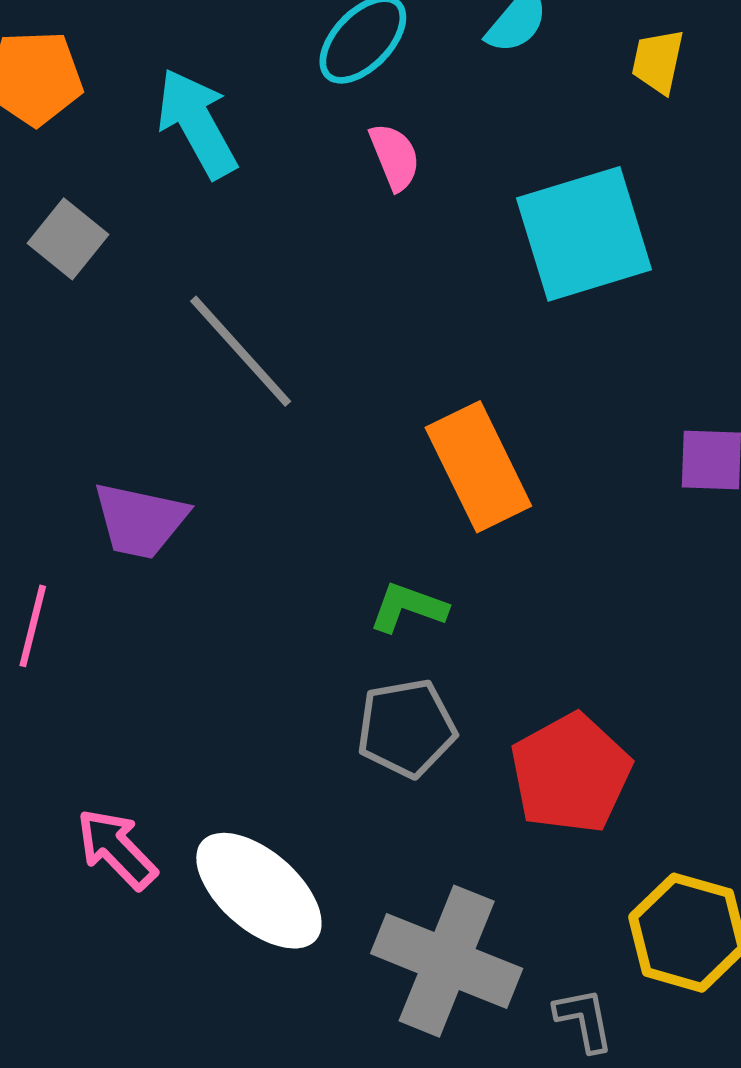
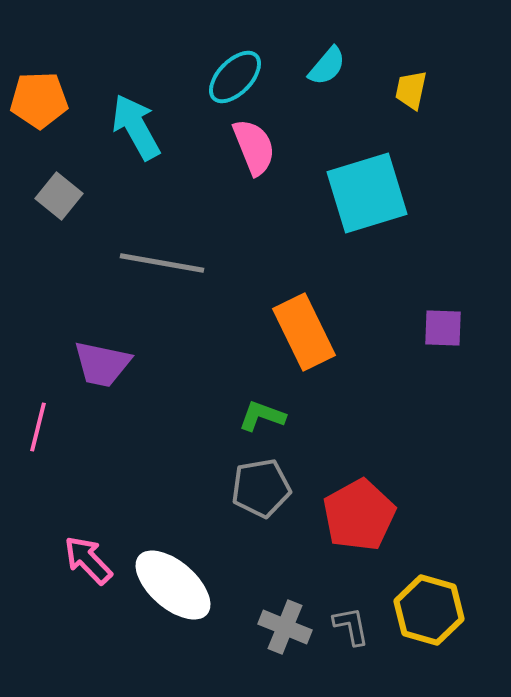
pink semicircle: (395, 157) -> (254, 147), size x1.4
gray line: (241, 351) -> (162, 263), turned -38
gray cross: (447, 961) -> (285, 627), size x0.6
gray L-shape: (584, 1020) -> (351, 626), moved

